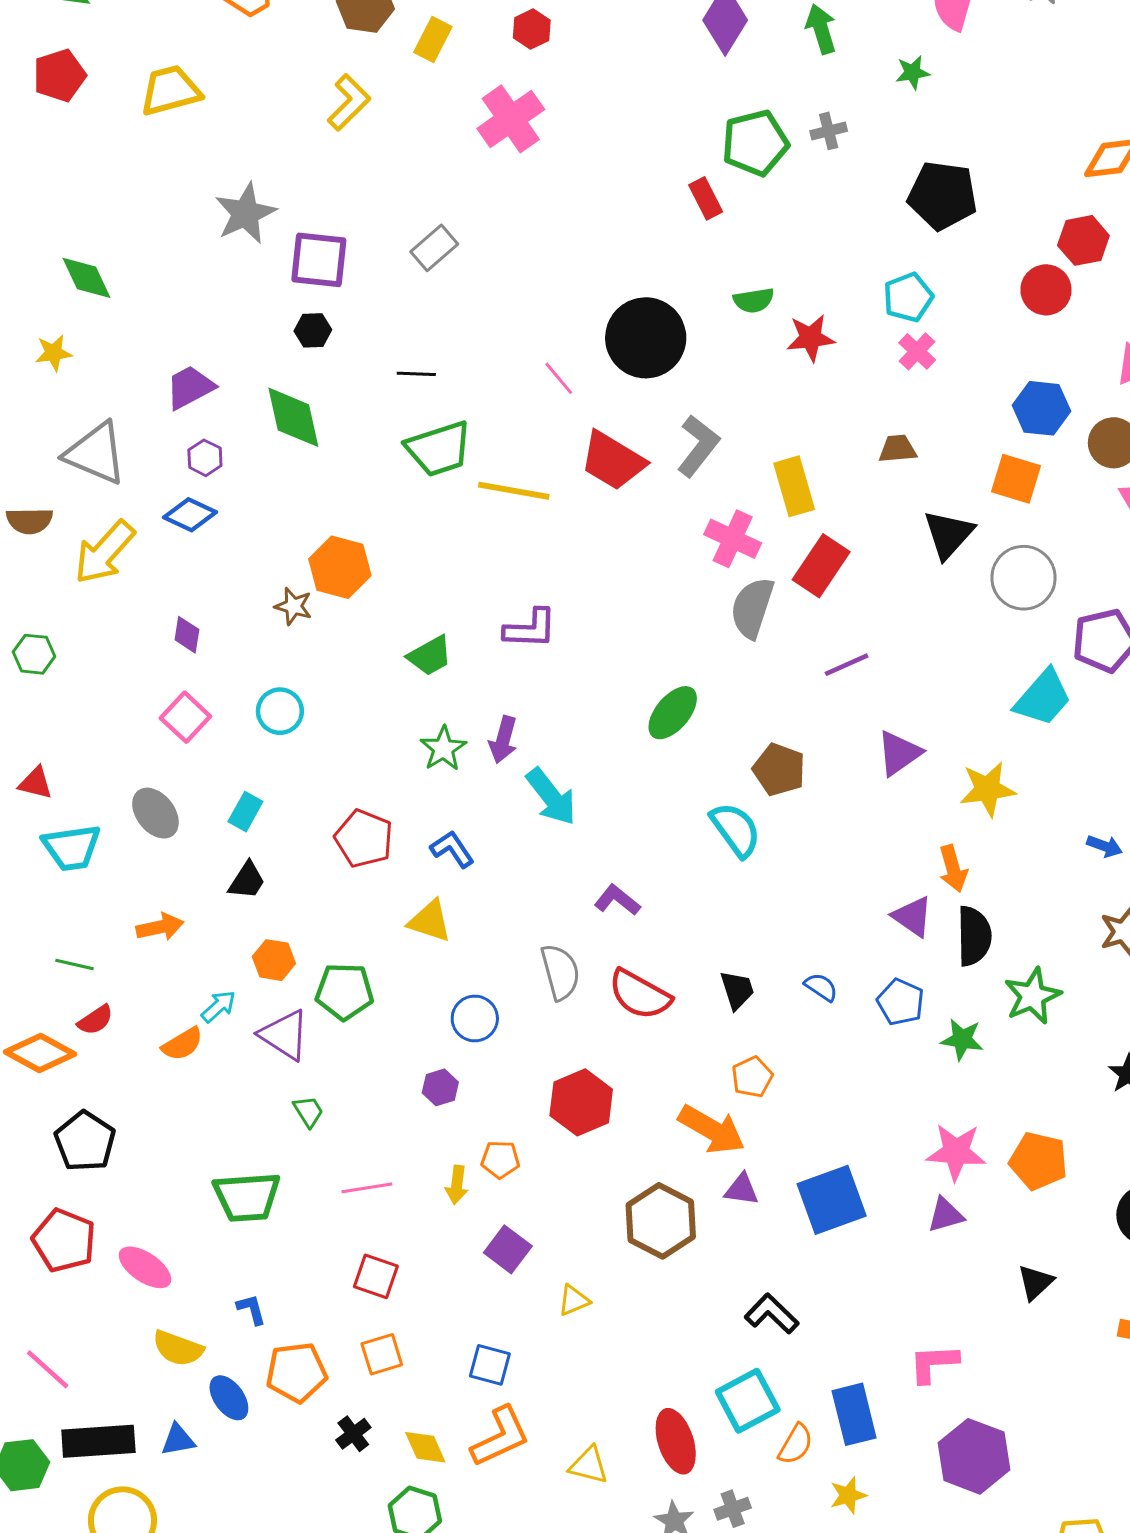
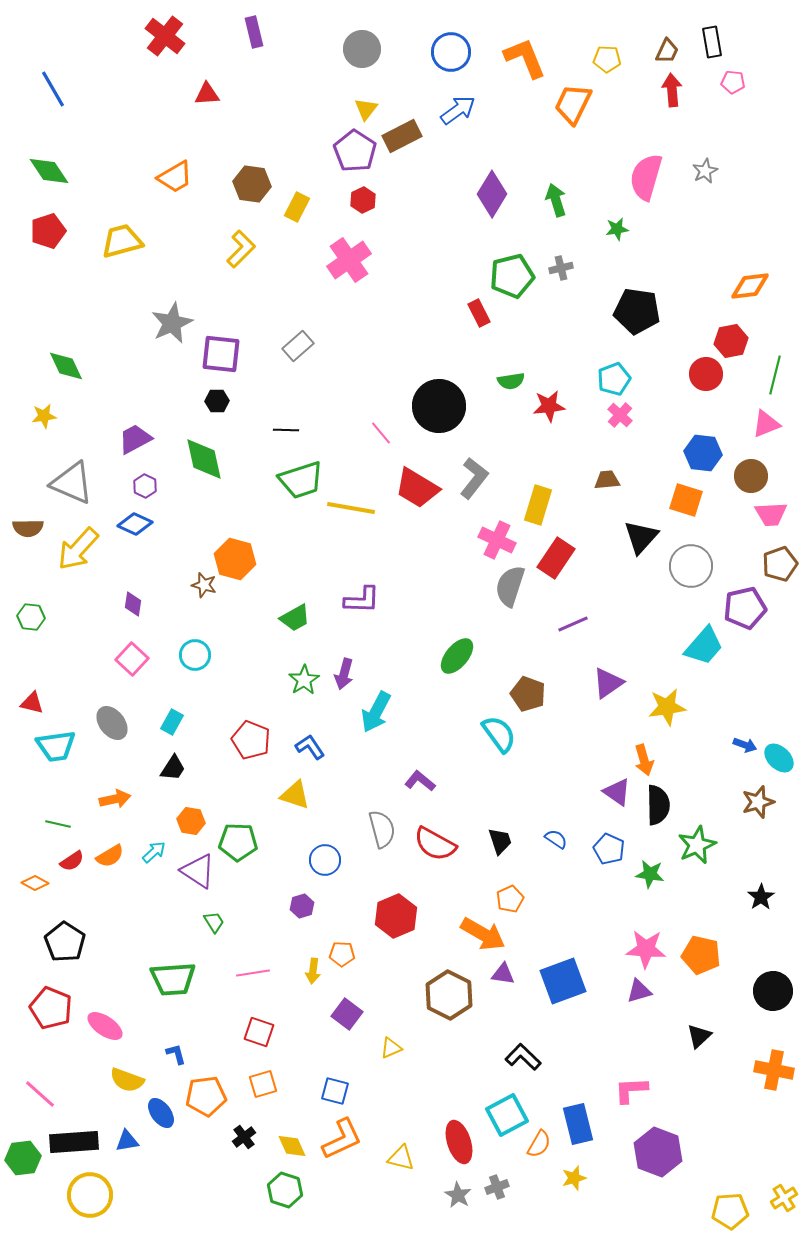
yellow rectangle: (794, 486) -> (538, 505), turned 33
cyan arrow: (551, 797) -> (376, 712), turned 66
orange semicircle: (182, 1044) -> (110, 856), moved
orange diamond: (40, 1053) -> (35, 883), size x0.6

